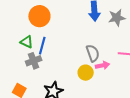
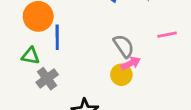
blue line: (42, 46) -> (57, 37), moved
pink arrow: (102, 65) -> (131, 63), moved

